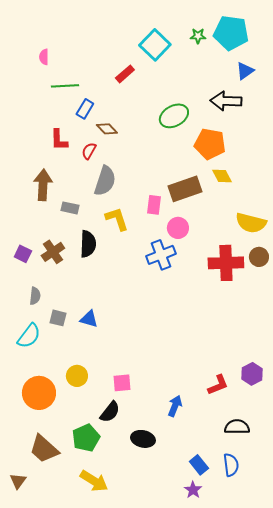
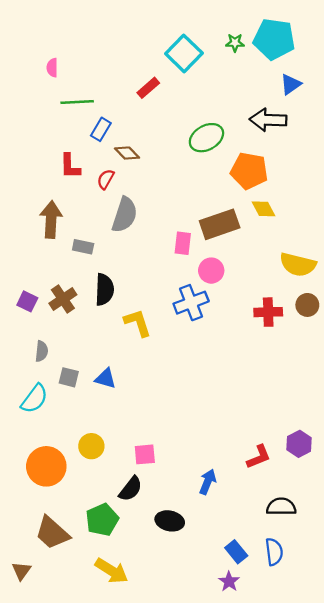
yellow L-shape: (117, 219) -> (138, 323), moved
red cross: (226, 263) -> (268, 312), size x0.7

